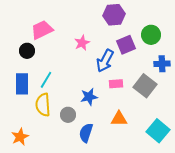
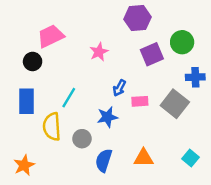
blue arrow: (105, 61) -> (119, 88), moved, size x0.6
cyan line: (46, 80) -> (69, 98), moved
orange triangle: (119, 119) -> (143, 158), moved
cyan square: (158, 131) -> (191, 158), size x0.6

